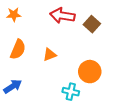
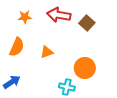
orange star: (14, 15) -> (25, 17), moved

